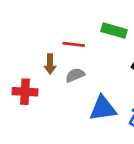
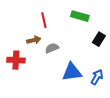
red line: (74, 44) -> (44, 20), moved, turned 70
brown arrow: (50, 64) -> (34, 40), turned -104

